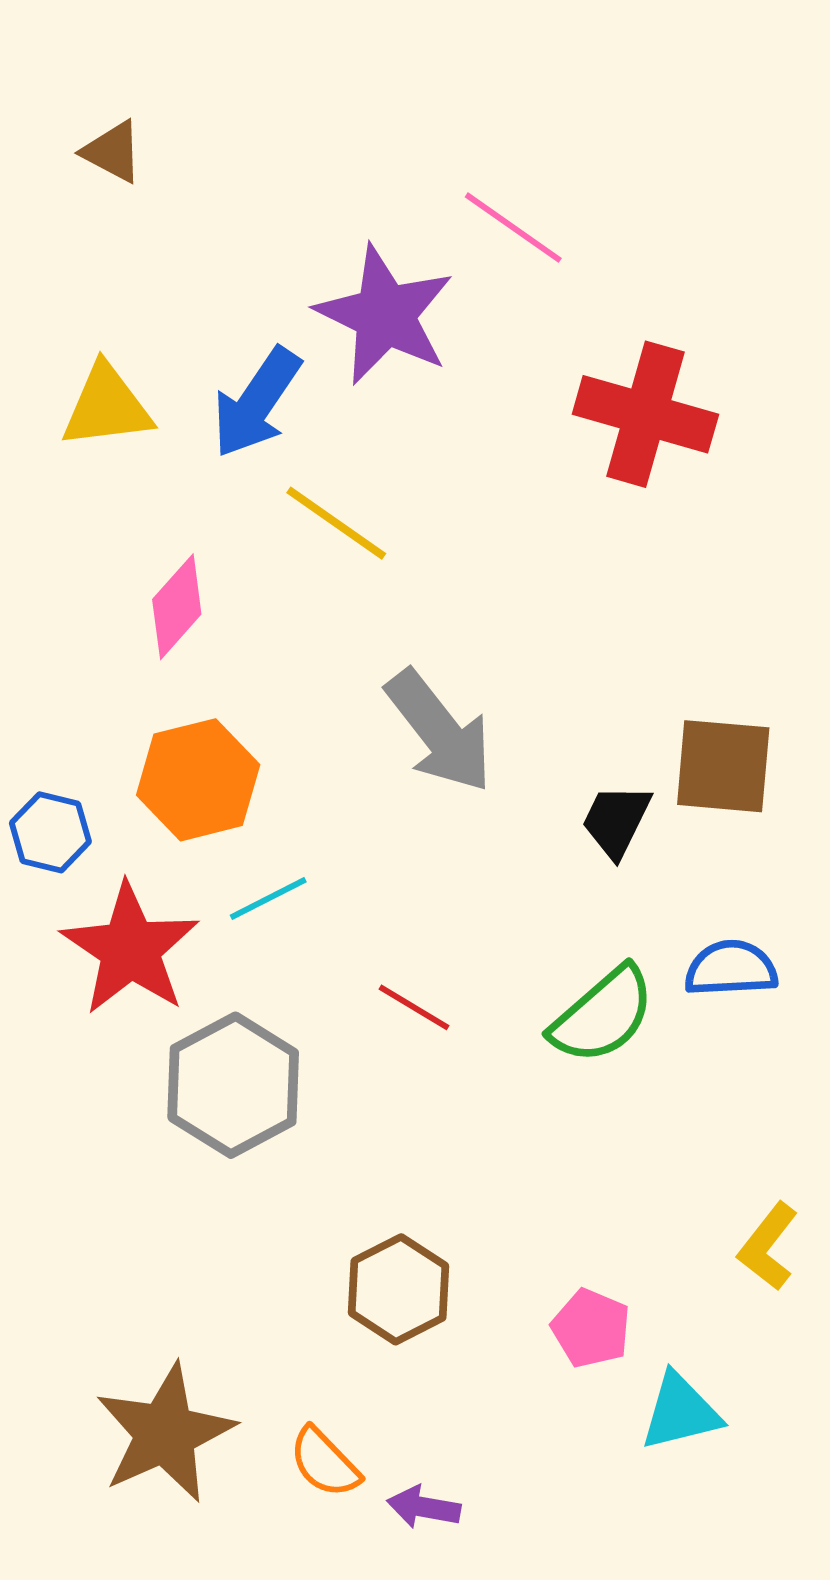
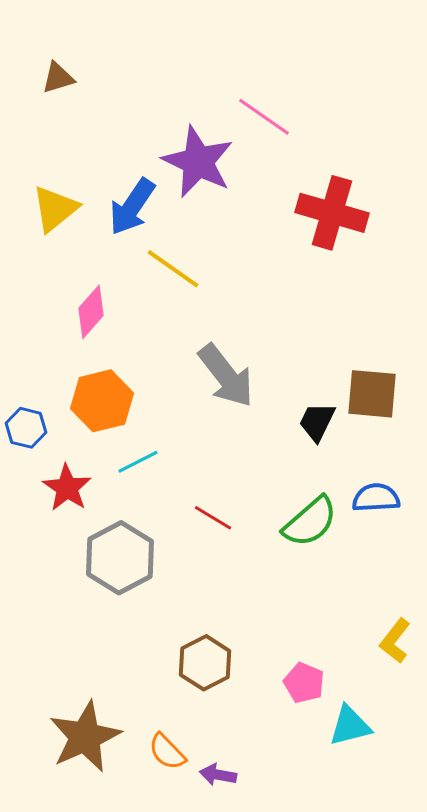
brown triangle: (113, 152) -> (58, 78), turned -45
yellow triangle: (107, 406) -> (55, 209), turned -32
red star: (130, 949) -> (67, 488), size x0.7

